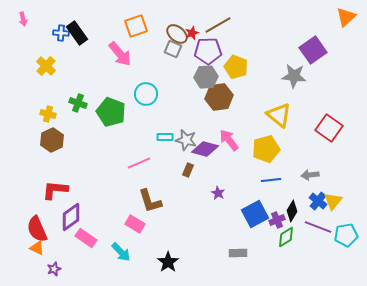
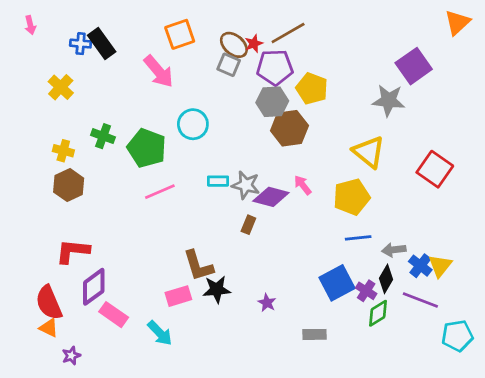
pink arrow: (229, 140) -> (303, 185), size x0.7
pink line: (139, 163) -> (160, 192), moved
gray arrow: (310, 175) -> (394, 250), moved
purple star: (218, 193) -> (267, 303), moved
purple cross: (277, 220) -> (366, 291), turned -35
pink rectangle: (135, 224) -> (178, 296), turned -48
cyan pentagon: (346, 235) -> (457, 336), moved
black star: (168, 262) -> (217, 289), moved, turned 30

